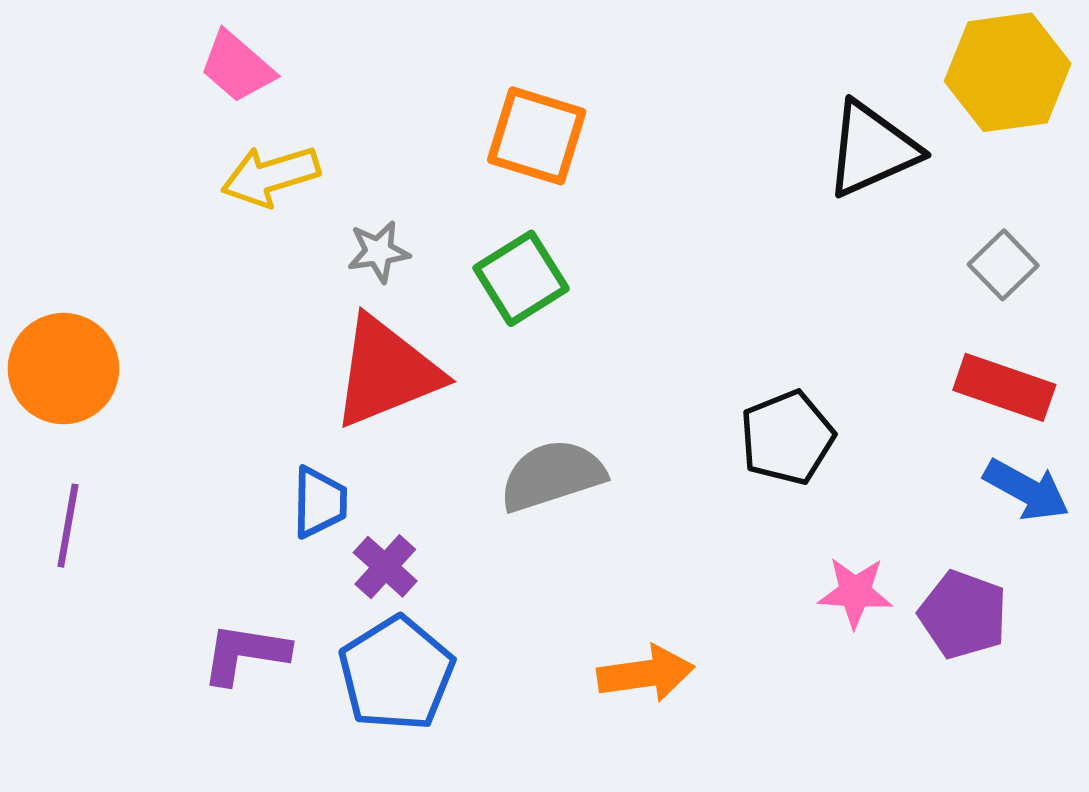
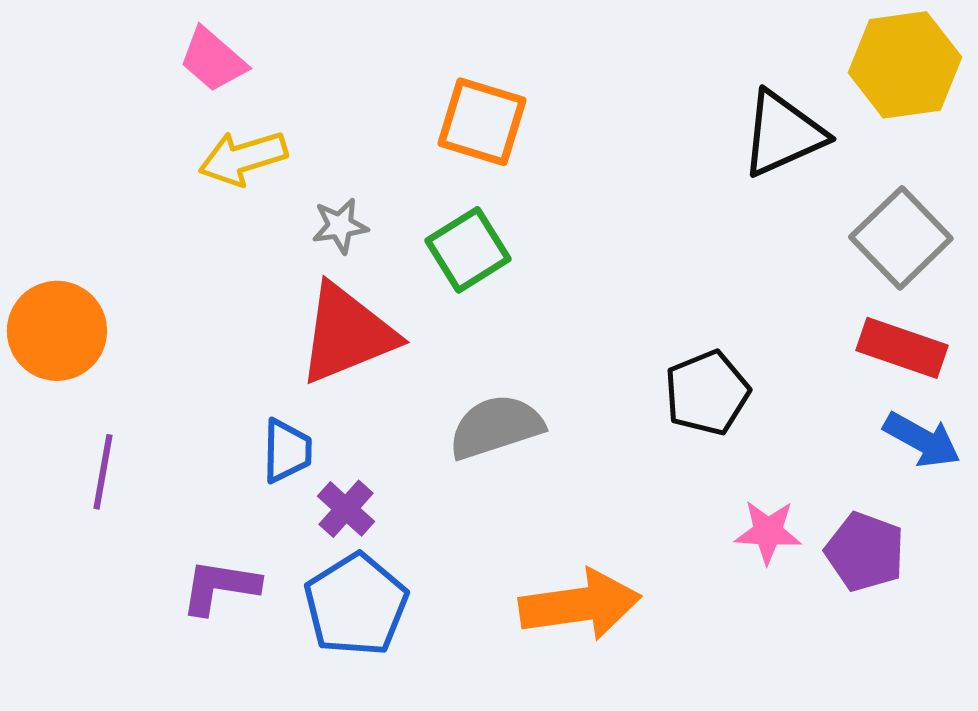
gray square: (1003, 265) -> (901, 238), size x1.6
purple line: (68, 526) -> (103, 472), moved
orange arrow: (646, 674) -> (580, 605), size x1.4

